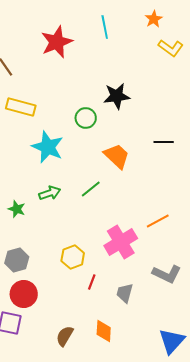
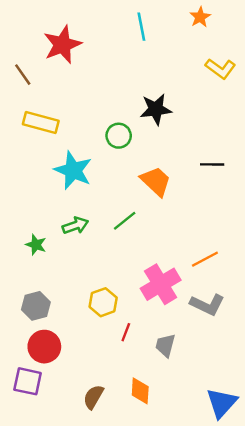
red star: (57, 42) -> (62, 45), moved
yellow L-shape: (171, 48) -> (220, 69), moved
gray L-shape: (167, 274) -> (207, 305), moved

